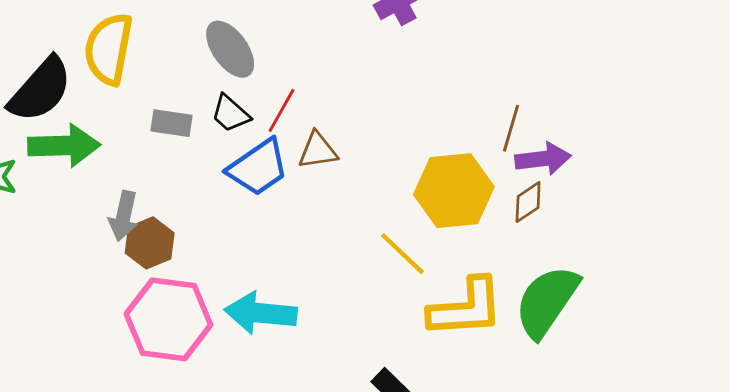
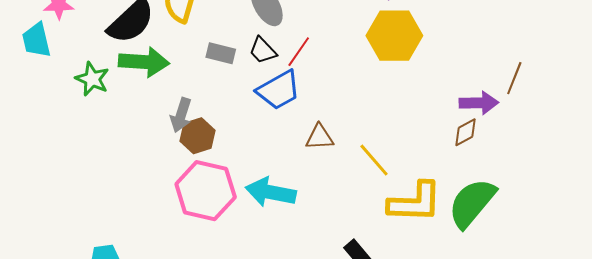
brown line: (511, 128) -> (514, 78), moved
brown triangle: (318, 151) -> (320, 137), moved
yellow hexagon: (454, 191) -> (394, 36), moved

